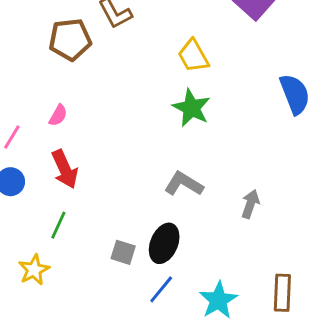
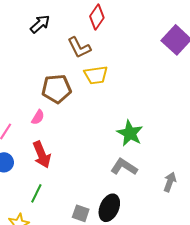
brown pentagon: (70, 40) -> (56, 89), moved
yellow trapezoid: (193, 56) -> (96, 75), moved, turned -70
green star: (191, 108) -> (130, 133), moved

